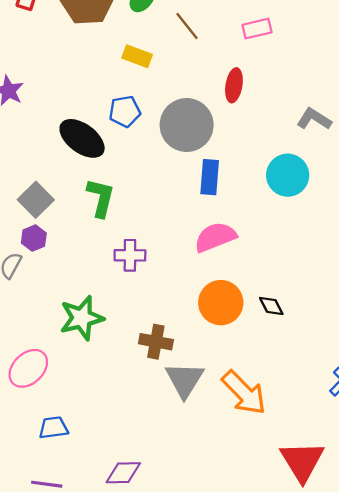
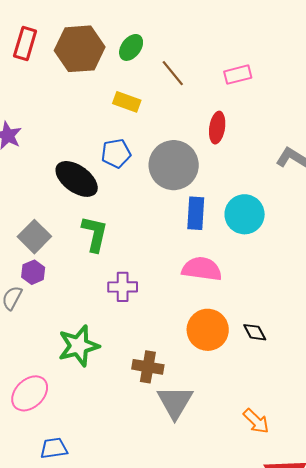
cyan circle: (288, 175) -> (245, 214), moved
pink semicircle: (215, 237) -> (202, 269), turned 30
orange arrow: (244, 393) -> (256, 421), moved, size x0.6

